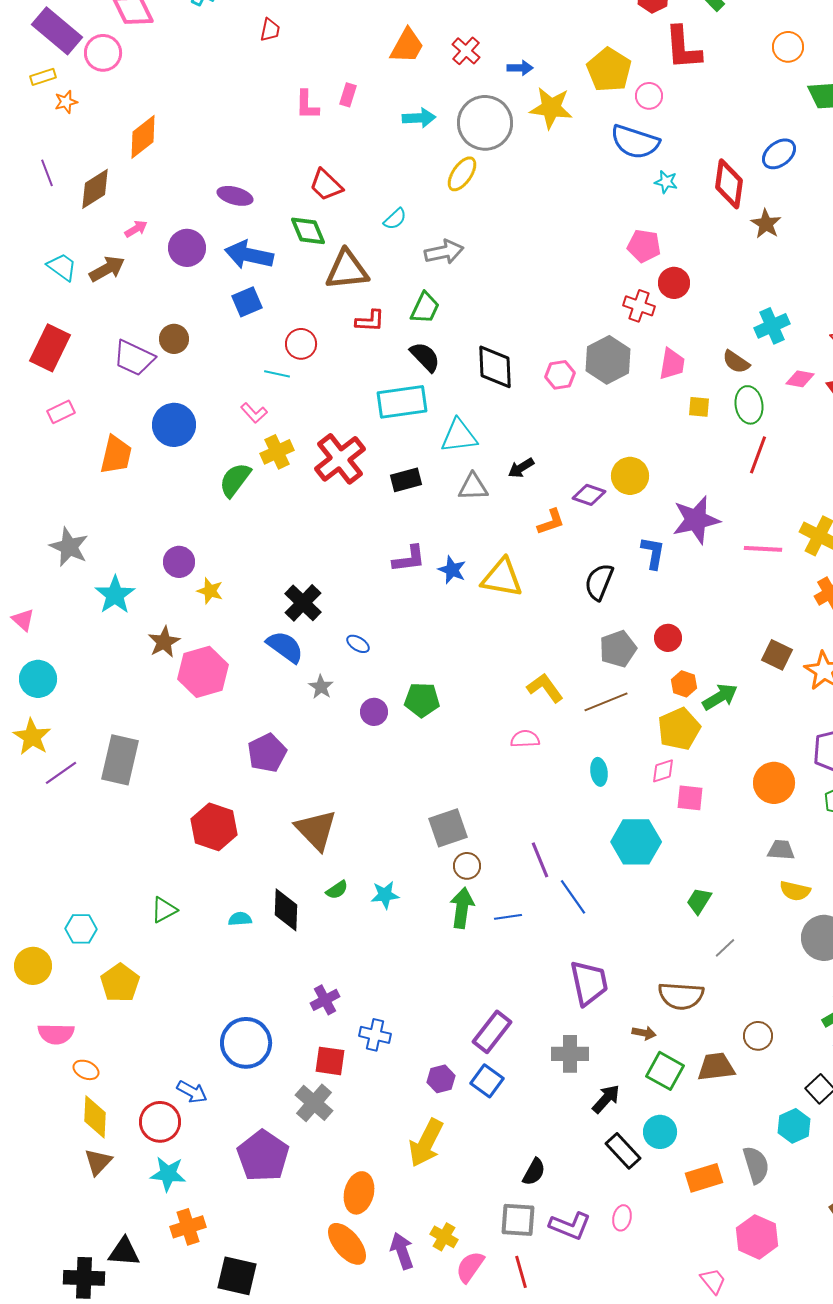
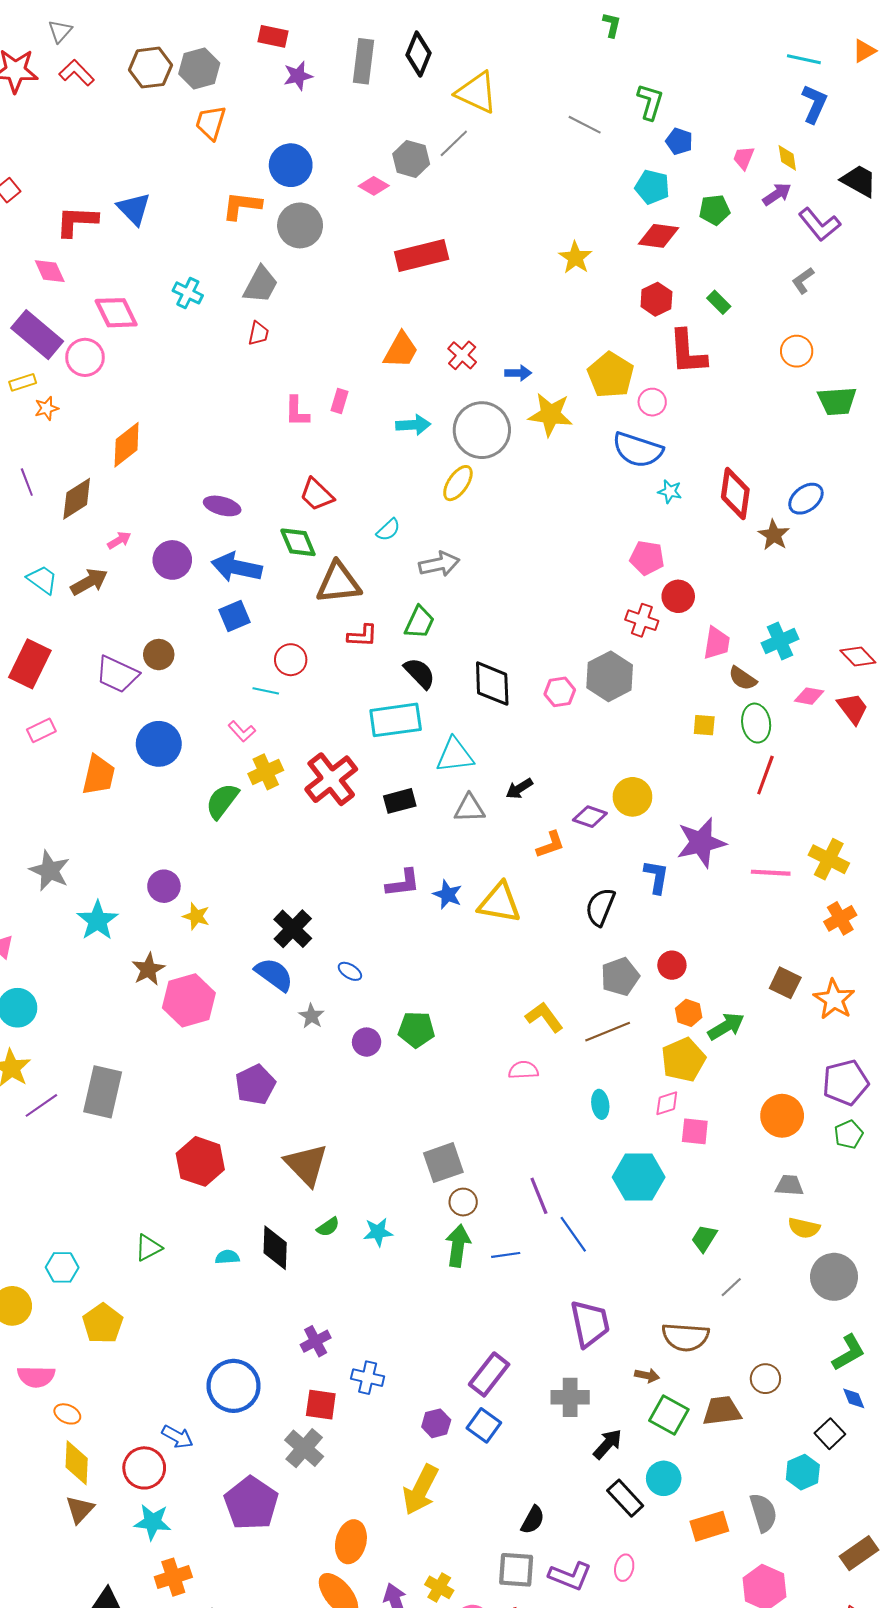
blue ellipse: (779, 154) -> (806, 499), moved
pink trapezoid: (672, 364) -> (717, 643), moved

